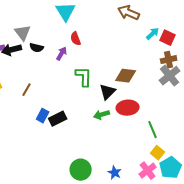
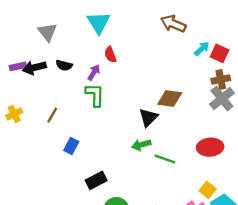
gray triangle: (23, 33) -> (47, 32), moved
green L-shape: (84, 77) -> (95, 95), moved
red ellipse: (128, 108) -> (210, 147), moved
black rectangle: (58, 119) -> (96, 180), moved
green line: (153, 130) -> (165, 159), moved, turned -48

